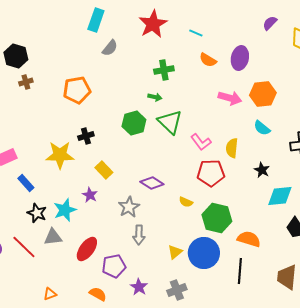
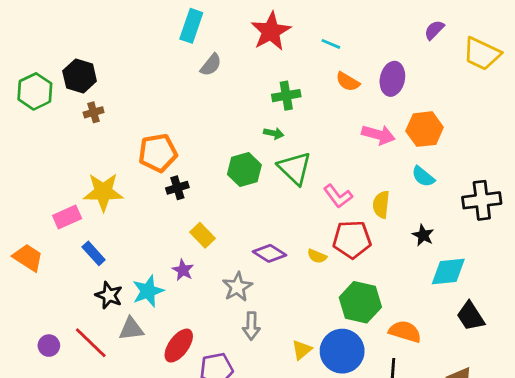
orange pentagon: (77, 90) -> (158, 153), moved
yellow star: (60, 155) -> (103, 192), moved
yellow semicircle: (186, 202) -> (317, 256), moved

